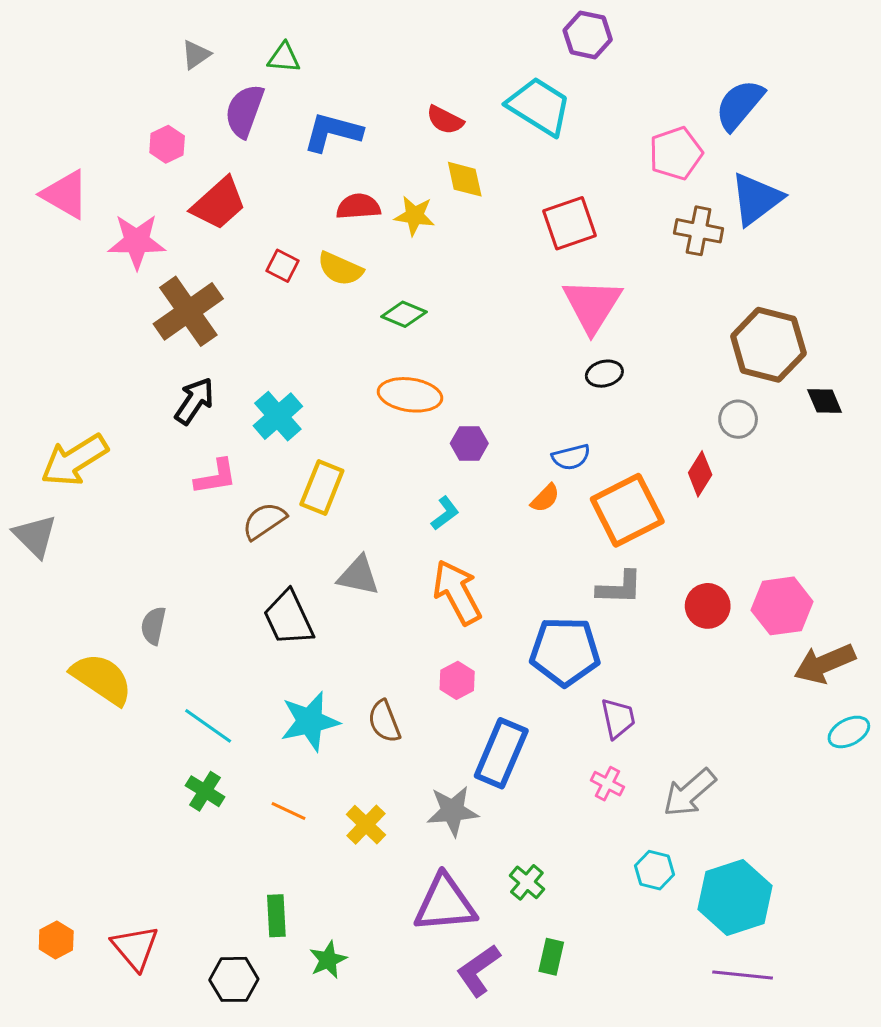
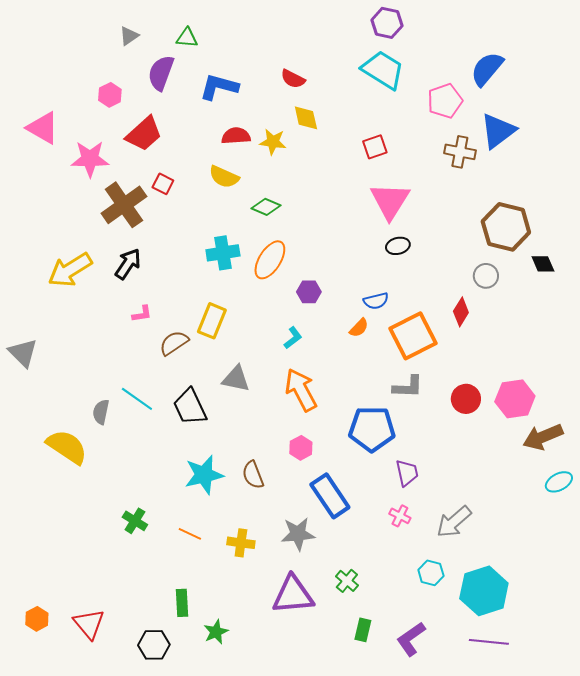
cyan trapezoid: (539, 106) -> (383, 70), moved
red square: (569, 223) -> (375, 147), size x0.7
red square: (282, 266) -> (163, 184), moved
orange ellipse: (410, 395) -> (270, 260), turned -66
cyan cross: (278, 416) -> (223, 253), moved, turned 32
yellow arrow: (74, 460) -> (70, 270), moved
pink L-shape: (216, 477) -> (142, 314), size x0.7
cyan line: (208, 726) -> (137, 399), moved
blue rectangle: (501, 753) -> (330, 496), turned -57
yellow cross: (366, 825) -> (241, 543), turned -36
purple L-shape: (478, 970) -> (411, 639), moved

